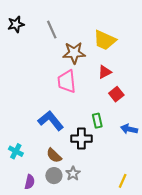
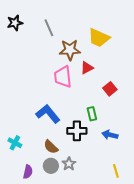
red triangle: (105, 72) -> (87, 68), moved
blue arrow: (129, 129) -> (110, 135), moved
yellow line: (123, 181) -> (116, 171), turned -40

